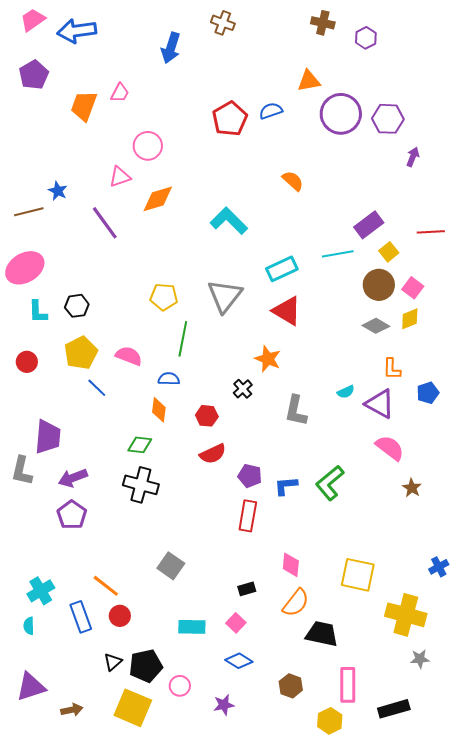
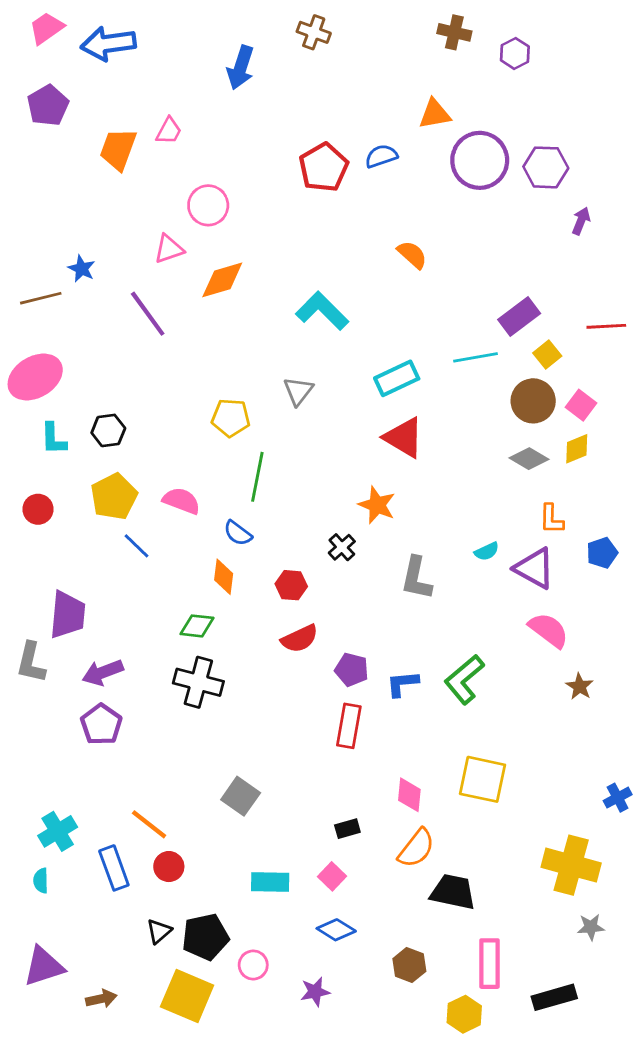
gray triangle: (225, 296) -> (298, 391), moved, size x0.6
blue semicircle: (169, 379) -> (238, 533), turned -145
yellow square: (358, 575) -> (483, 779), moved

